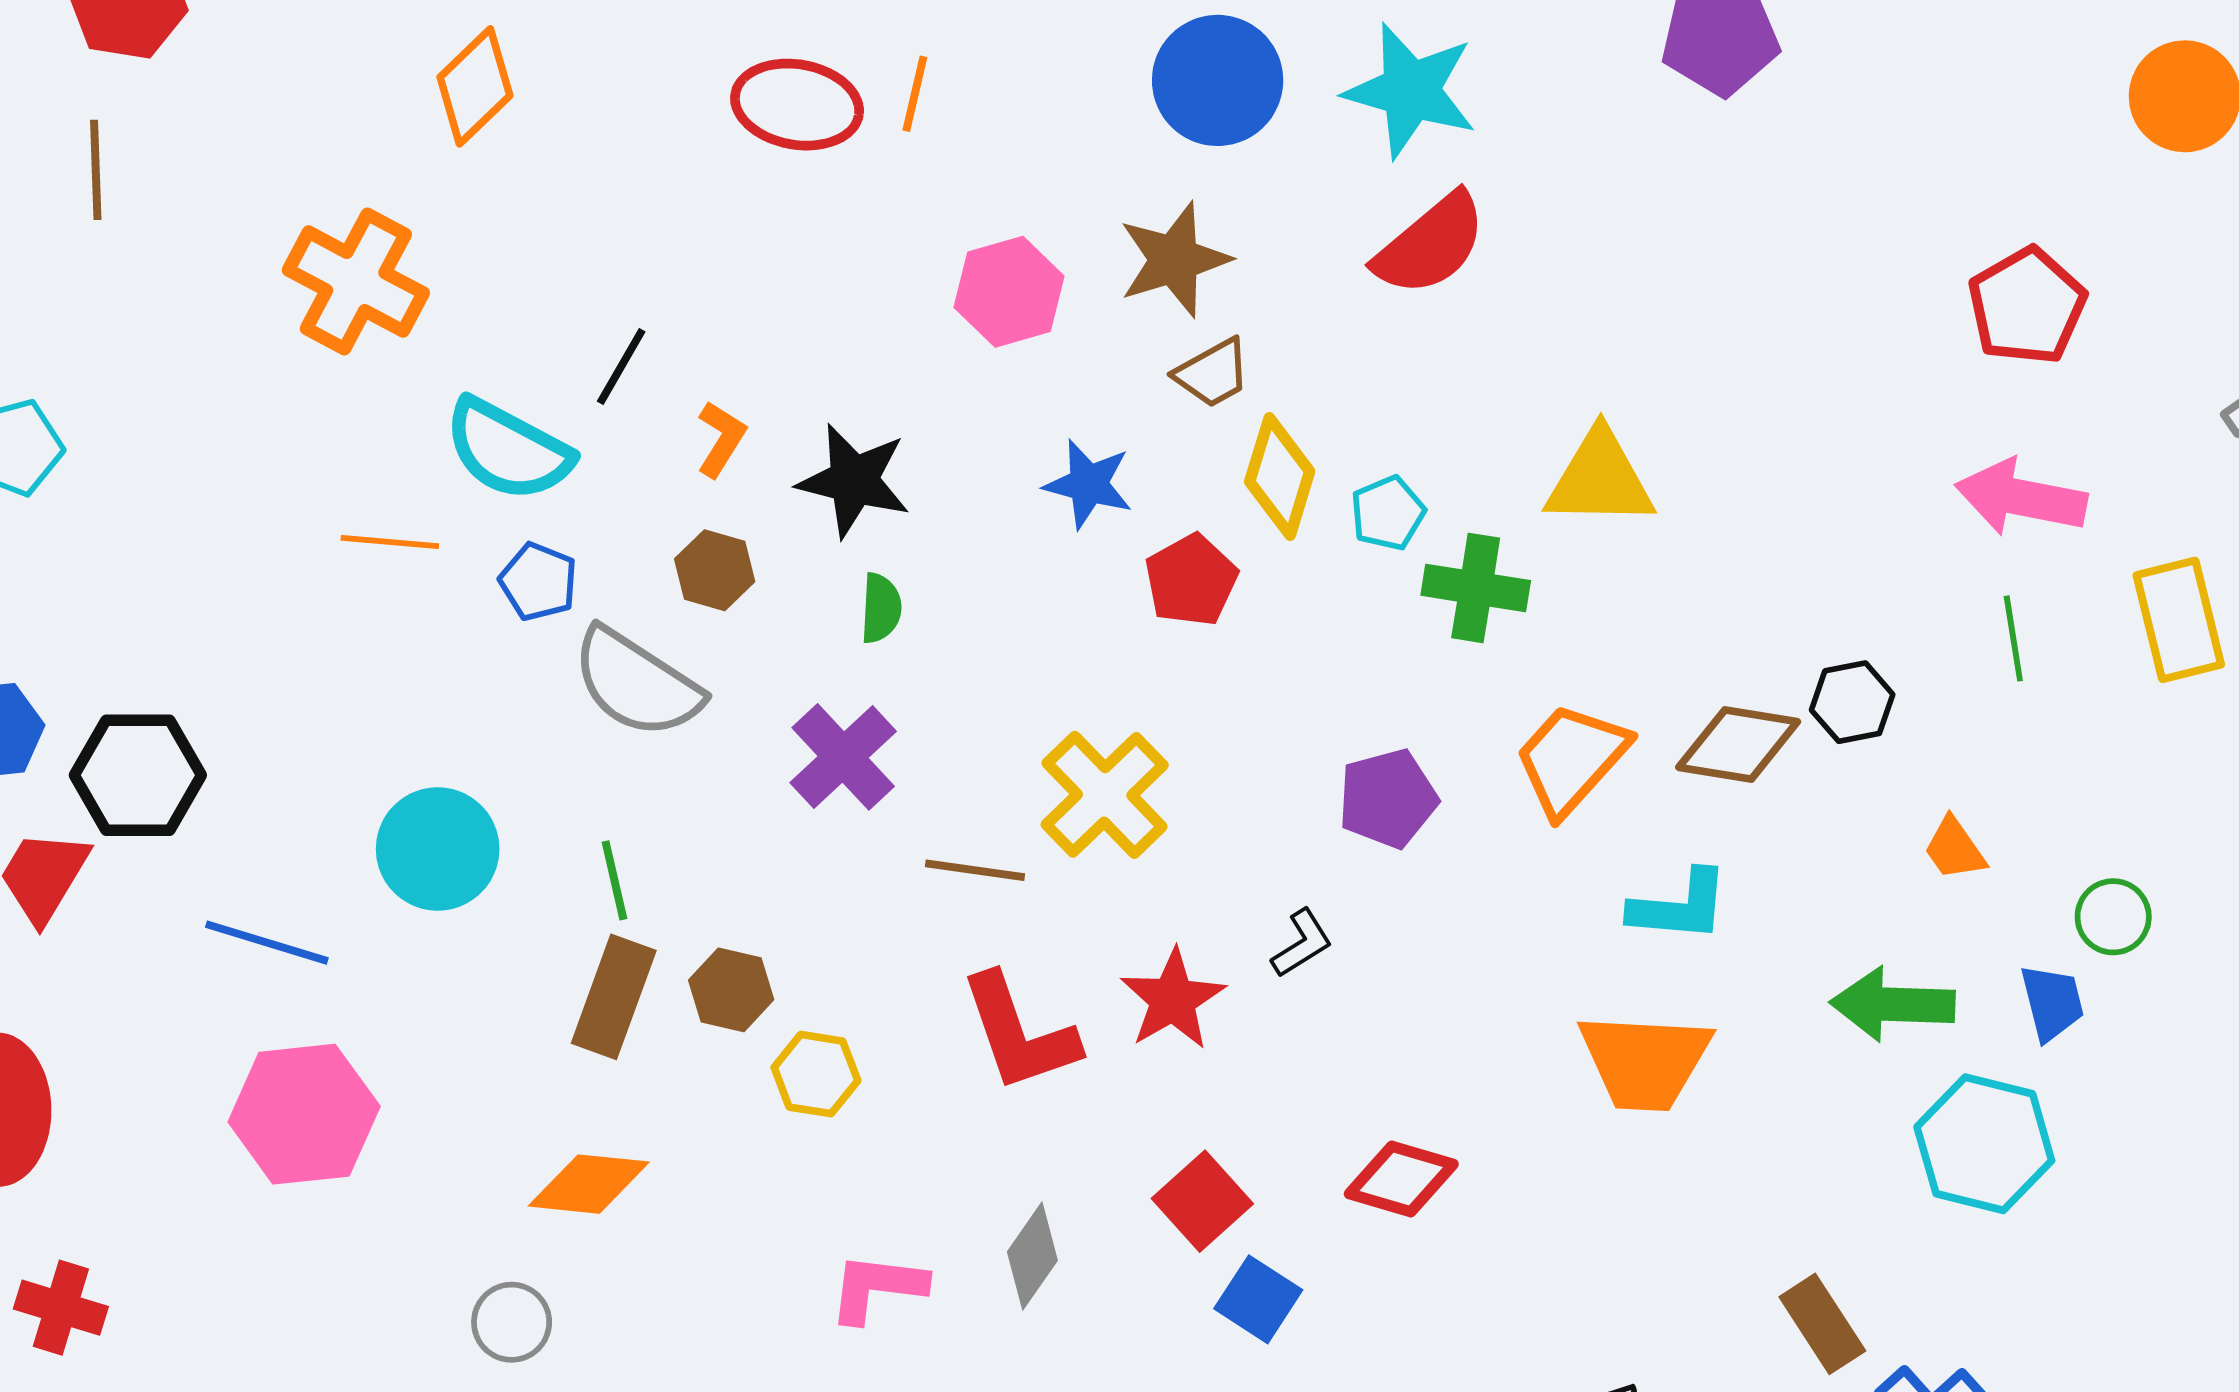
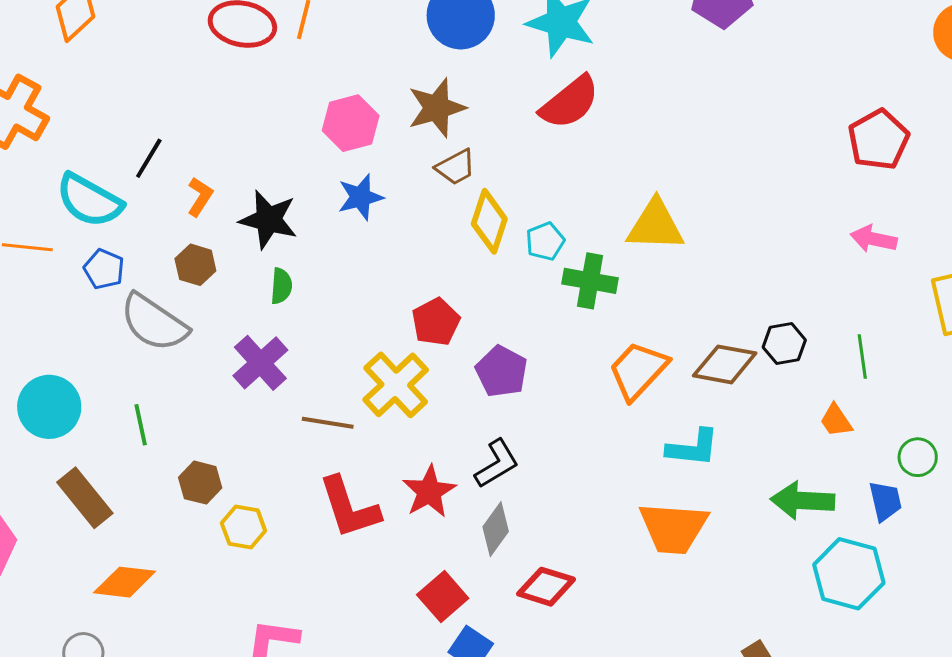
blue star: (1088, 484) -> (360, 197), moved, turned -30
pink arrow: (2021, 498) -> (874, 239), size x0.7
red pentagon: (1191, 580) -> (436, 322), moved
green line: (2013, 638) -> (862, 356), moved
purple pentagon: (1388, 799) -> (502, 371), moved, turned -30
black L-shape: (1302, 943) -> (497, 464), size x1.4
brown rectangle: (614, 997) -> (85, 498), moved, turned -60
gray diamond: (1032, 1256) -> (496, 529), moved

